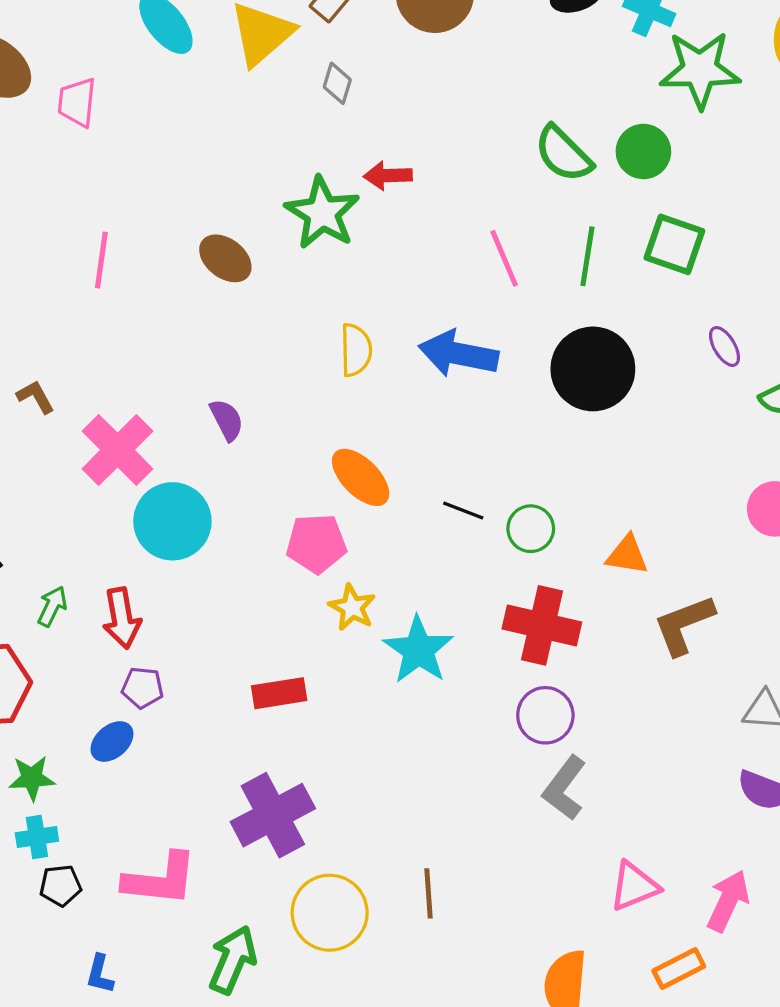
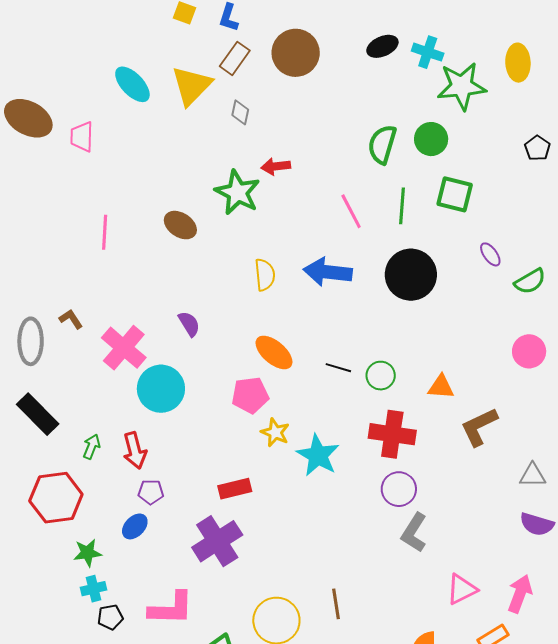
green semicircle: (563, 154) -> (382, 144), turned 66
purple cross: (273, 815) -> (217, 541), moved

